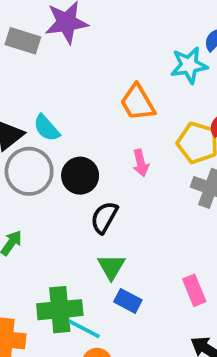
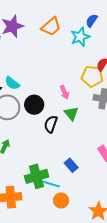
orange trapezoid: (138, 102) -> (51, 27), moved, turned -90
green triangle: (111, 267) -> (71, 113), moved
blue rectangle: (128, 301) -> (71, 165), turned 32

